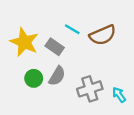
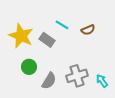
brown semicircle: (103, 35) -> (88, 30), size x0.6
gray semicircle: (57, 76) -> (49, 81), moved

